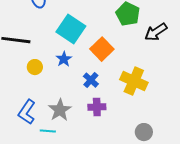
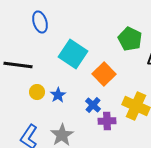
blue star: (64, 59) -> (58, 95), moved
purple cross: (97, 107) -> (107, 121), moved

